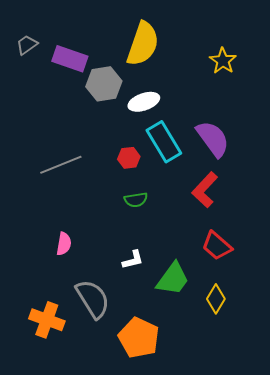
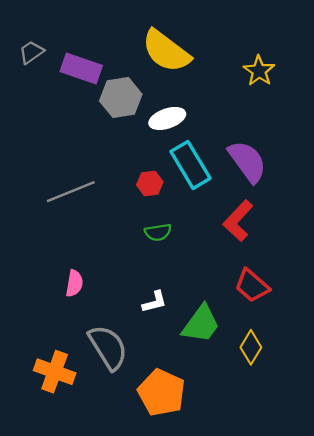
yellow semicircle: (143, 44) -> (166, 51), turned 108

